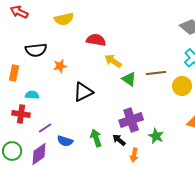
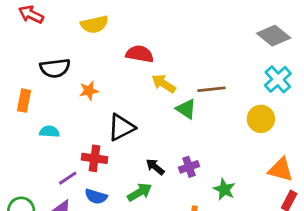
brown line: (156, 73) -> (212, 89), moved
red cross: (21, 114) -> (94, 158), moved
purple cross: (131, 120) -> (189, 167), size x0.6
green arrow: (96, 138) -> (140, 192), turned 78
black arrow: (119, 140) -> (155, 167), moved

